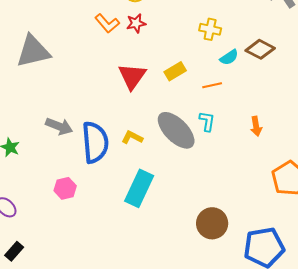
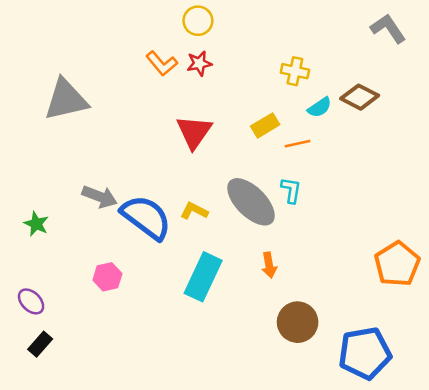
yellow rectangle: (175, 71) -> (265, 125), moved
orange arrow: (256, 126) -> (269, 265), moved
blue semicircle: (95, 142) -> (146, 217), turned -48
black rectangle: (14, 251) -> (40, 344), moved

